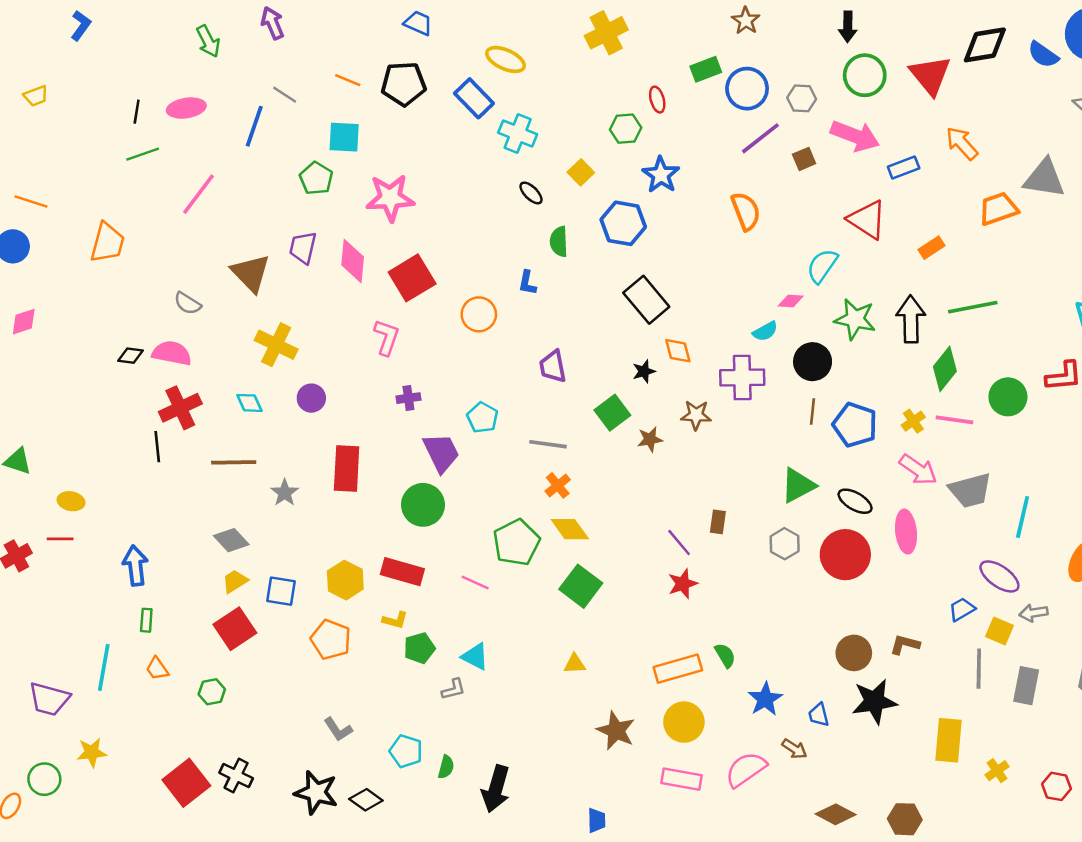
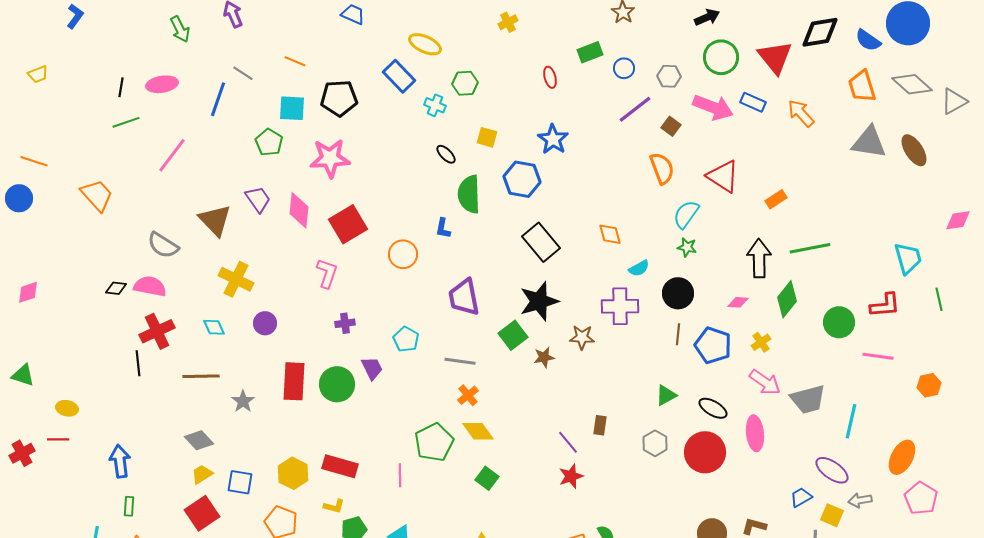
black arrow: (848, 27) -> (707, 17), turned -115
yellow cross: (606, 33) -> (508, 22), size x0.6
black pentagon: (404, 84) -> (339, 98), moved
blue circle: (747, 89) -> (624, 68), size x0.6
green hexagon: (626, 129) -> (465, 83), moved
cyan cross: (518, 133) -> (435, 105), size x0.7
brown square: (804, 159) -> (671, 126), turned -30
blue rectangle: (904, 167) -> (753, 102), moved, turned 45
yellow square: (581, 172) -> (487, 137), turned -30
orange trapezoid: (998, 209) -> (862, 86), moved, turned -88
orange semicircle: (746, 211) -> (662, 168), moved
green semicircle: (559, 242) -> (469, 194), size x1.5
orange trapezoid: (107, 243) -> (97, 195), turned -57
purple trapezoid: (303, 248) -> (258, 199), turned 132
pink diamond: (791, 301) -> (738, 302), moved
gray semicircle: (188, 303) -> (163, 245), size x1.4
green star: (855, 319) -> (687, 247), moved, size x0.6
pink diamond: (24, 322) -> (28, 292), moved
orange diamond: (678, 351) -> (610, 234), moved
purple trapezoid: (553, 367) -> (464, 297), size x1.4
black star: (644, 371) -> (539, 301), size x2.0
pink line: (955, 420) -> (878, 356), moved
purple trapezoid: (441, 453) -> (372, 368), size x0.7
green triangle: (798, 485) -> (666, 395), size x0.7
green circle: (423, 505) -> (337, 384), moved
pink line: (475, 583) -> (400, 475), turned 65
green square: (581, 586) -> (487, 478), size x0.7

